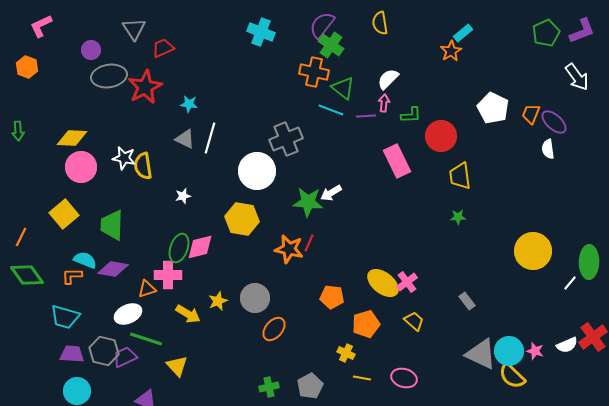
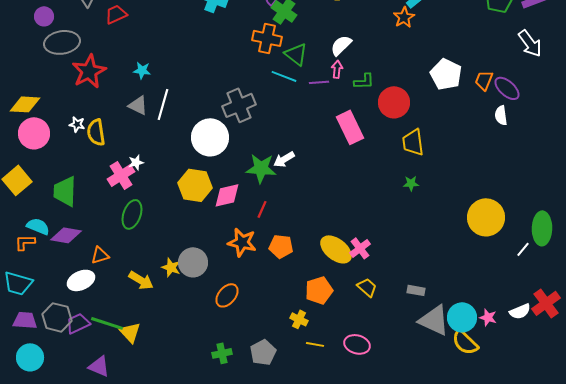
red star: (145, 87) -> (89, 71), moved
white star: (124, 158) -> (77, 124), size x0.7
pink diamond: (200, 247) -> (227, 195), moved
orange star: (289, 249) -> (242, 242), moved
pink cross: (168, 275) -> (121, 175), moved, turned -32
orange pentagon: (332, 297) -> (281, 246), moved
gray circle: (255, 298) -> (193, 262), moved
yellow star: (218, 301) -> (171, 267), turned -30
gray rectangle: (467, 301) -> (416, 290), moved, turned -42
green line: (146, 339) -> (107, 323), moved

